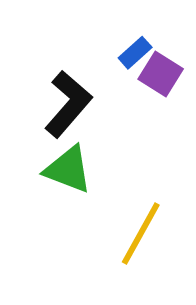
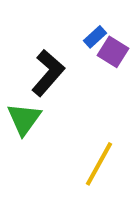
green triangle: (68, 169) -> (24, 119), moved, turned 45

